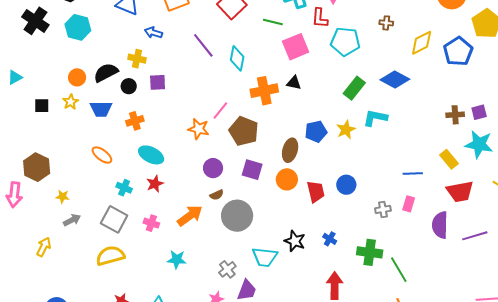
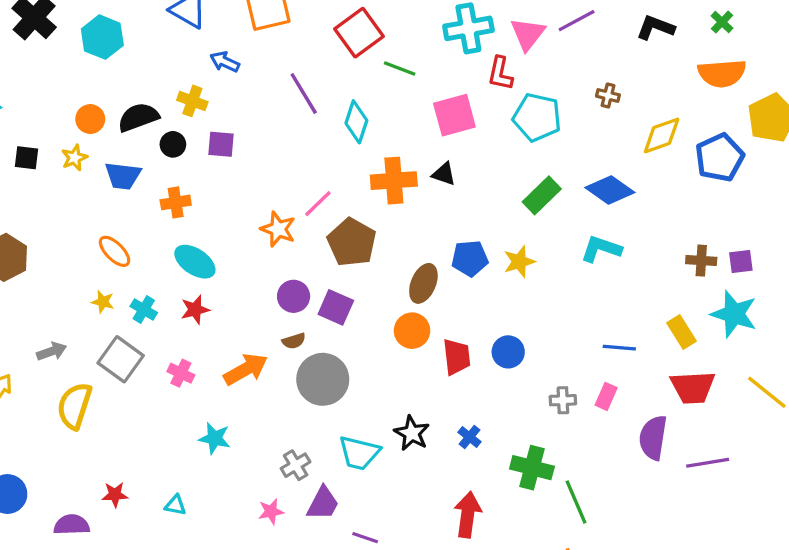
green line: (273, 22) -> (400, 68), moved
cyan L-shape: (375, 118) -> (601, 249), moved
purple square: (252, 170) -> (336, 307), moved
yellow star: (63, 197) -> (103, 302), moved
yellow semicircle: (110, 256) -> (74, 406), moved, turned -64

